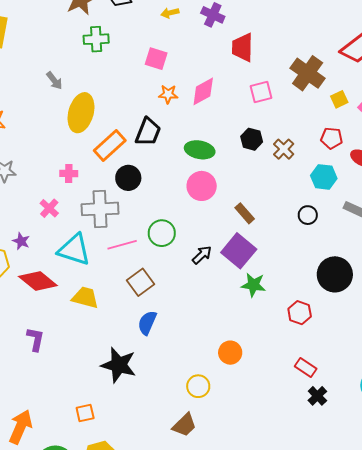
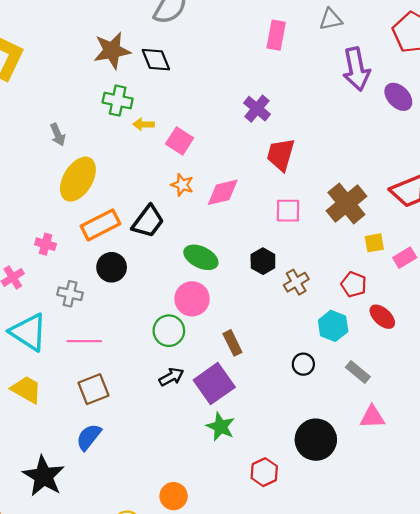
yellow arrow: (170, 13) -> (143, 124), moved
gray cross: (100, 209) -> (70, 294), size x0.6
green circle: (162, 233) -> (169, 331), moved

